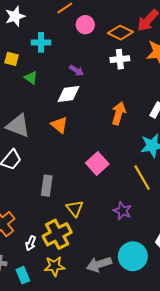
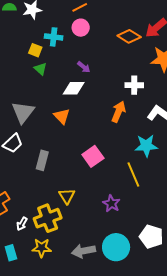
pink circle: (85, 25) -> (81, 28), moved
yellow square: (12, 59) -> (35, 50), moved
white cross: (120, 59) -> (134, 85), moved
gray triangle: (18, 126) -> (23, 112), turned 40
gray rectangle: (47, 186) -> (42, 160), moved

